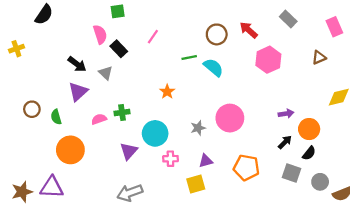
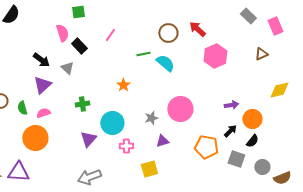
gray rectangle: (288, 19) -> (248, 16), moved
pink semicircle: (99, 119) -> (43, 113), moved
purple triangle: (206, 161) -> (162, 141), moved
orange pentagon: (246, 168) -> (206, 147), moved

